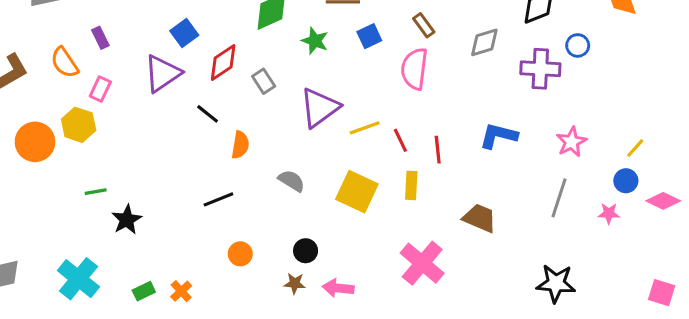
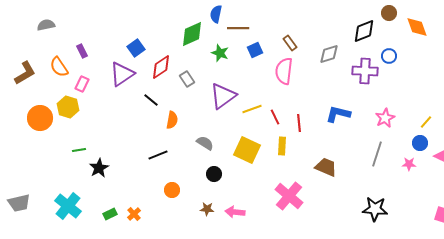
black circle: (306, 251) -> (214, 174), moved

